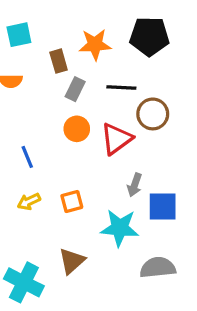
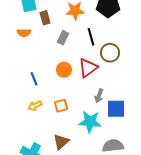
brown rectangle: (59, 61) -> (45, 18), moved
black line: (121, 88) -> (91, 37), turned 72
orange circle: (77, 129) -> (64, 70), moved

